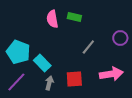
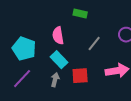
pink semicircle: (52, 19) -> (58, 36), moved
cyan rectangle: (42, 63) -> (59, 60), moved

